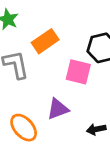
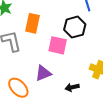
orange rectangle: (45, 41) -> (32, 23), turned -42

